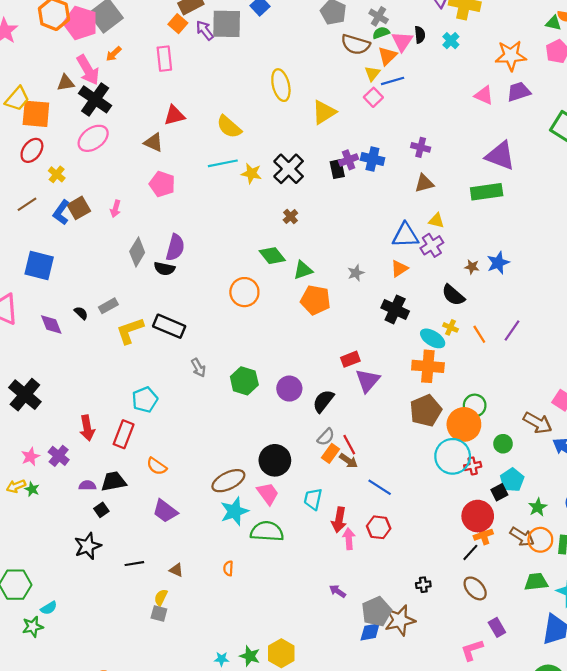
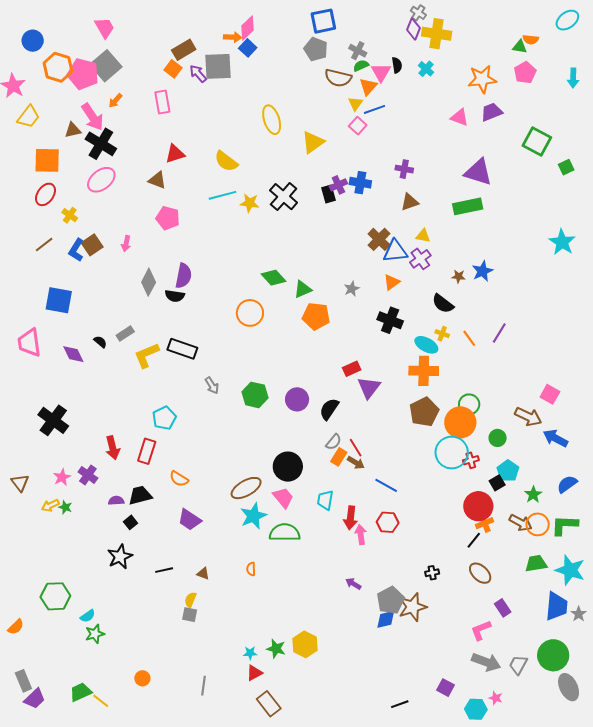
yellow trapezoid: (17, 99) -> (29, 117), moved
brown cross: (290, 217) -> (379, 239), moved, size x1.6
green star: (33, 627) -> (95, 634), moved

